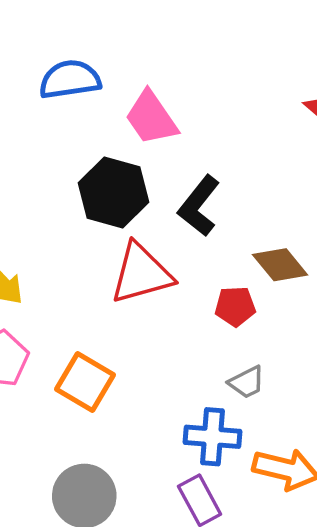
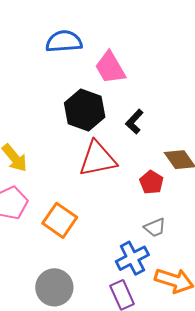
black L-shape: (199, 206) -> (134, 122), size x0.7
red pentagon: (235, 306) -> (151, 182), turned 30
blue cross: (212, 437) -> (132, 258), turned -36

